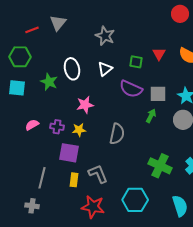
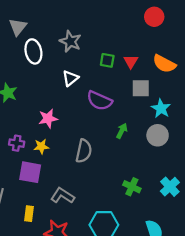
green square: (136, 62) -> (107, 60), moved
white ellipse: (72, 69) -> (33, 51), moved
gray square: (158, 94) -> (141, 88), moved
green cross: (160, 166) -> (132, 187), size x0.7
gray L-shape: (98, 174) -> (63, 196), turned -35
yellow rectangle: (74, 180) -> (29, 214), moved

